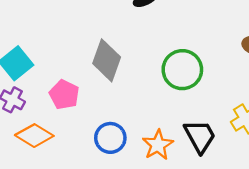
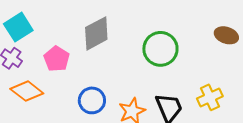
gray diamond: (107, 60) -> (96, 33), turned 36

